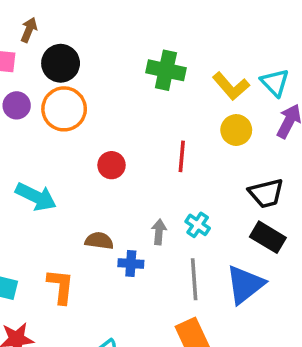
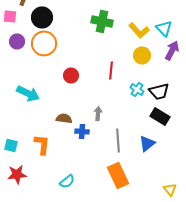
cyan cross: (198, 225) -> (137, 89), moved
blue triangle: (245, 285) -> (147, 143), size x0.7

